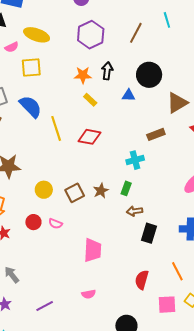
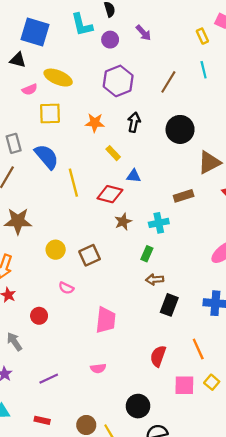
orange star: (83, 75) -> (95, 123), moved
blue triangle: (129, 95) -> (134, 176), moved
brown star: (101, 191) -> (123, 222), moved
red circle: (33, 222) -> (39, 316), moved

